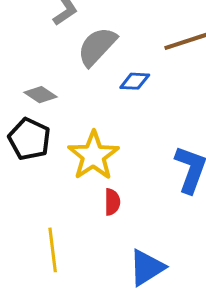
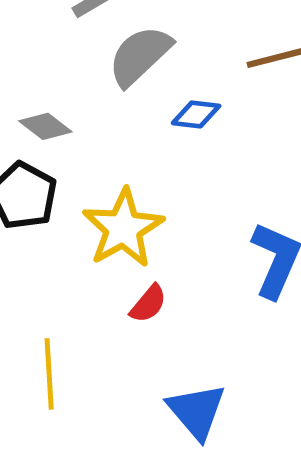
red semicircle: (112, 202) -> (148, 304), turned 36
blue triangle: (147, 268) -> (197, 411), turned -42

